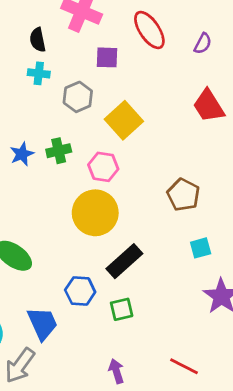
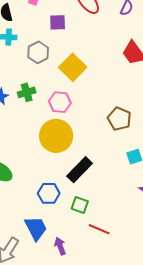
green square: (122, 309) -> (80, 205), turned 36
blue trapezoid: (42, 323) -> (36, 228), moved
red line: (184, 366) -> (99, 229), moved
purple arrow: (116, 371) -> (60, 246), moved

